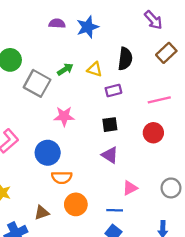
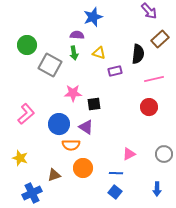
purple semicircle: (57, 23) -> (77, 35), moved
black semicircle: (125, 59) -> (138, 54), moved
green arrow: (65, 69) -> (74, 53), turned 112
black square: (110, 125) -> (94, 104), moved
purple triangle: (110, 155) -> (86, 127), moved

